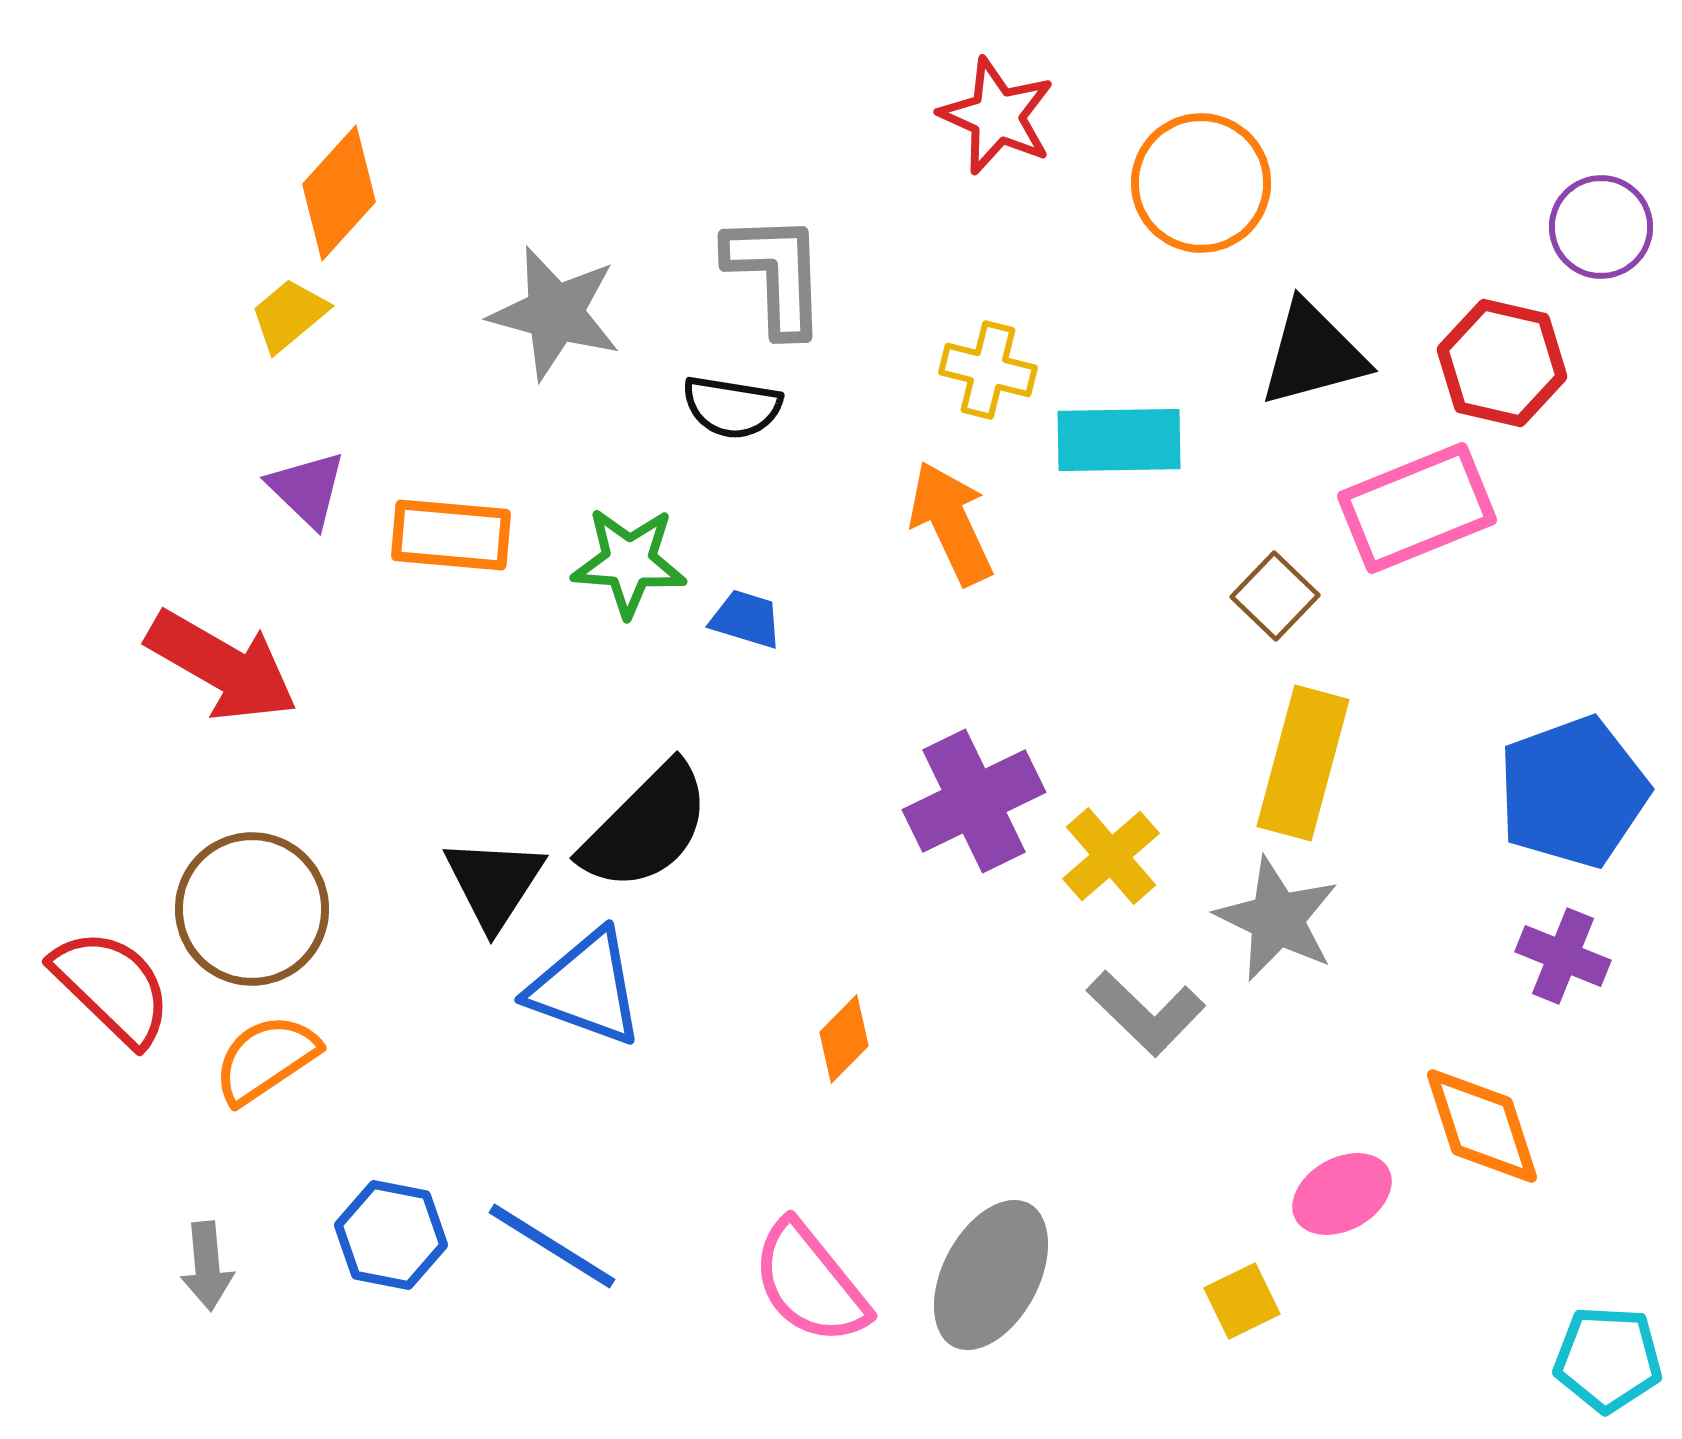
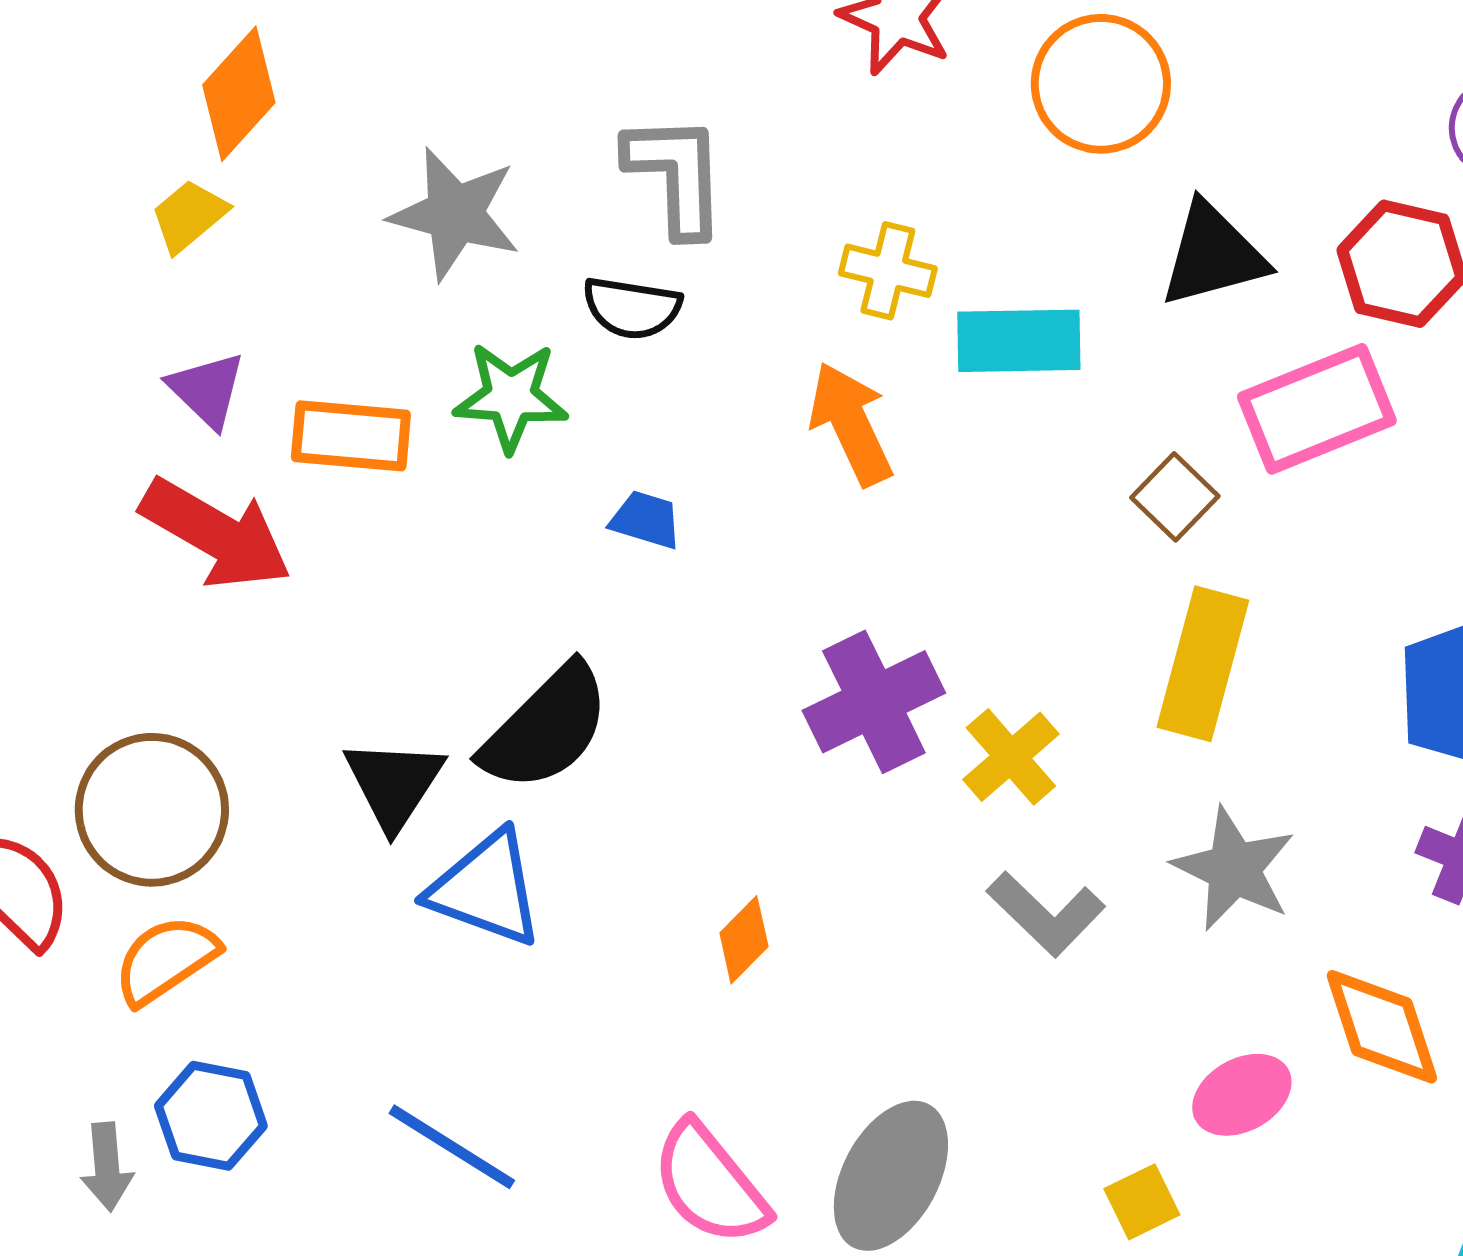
green star: (629, 562) -> (511, 397), moved
red arrow: (222, 666) -> (216, 534), moved
gray star: (1277, 919) -> (1234, 869), moved
blue hexagon: (391, 1235) -> (211, 1116), moved

